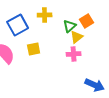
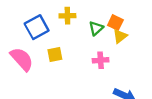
orange square: (87, 21) -> (115, 23), turned -32
yellow triangle: (77, 37) -> (120, 36), moved

